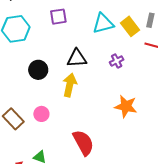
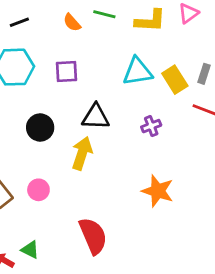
purple square: (58, 17) -> (66, 72), moved

